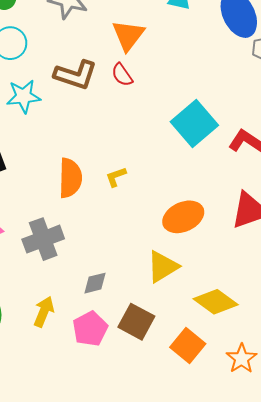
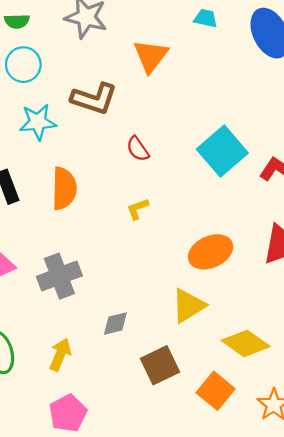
red semicircle: (122, 75) -> (138, 149), moved
orange semicircle: (70, 178) -> (64, 188), moved
brown square: (136, 322) -> (160, 365), turned 36
pink pentagon: (90, 329) -> (68, 413), moved

